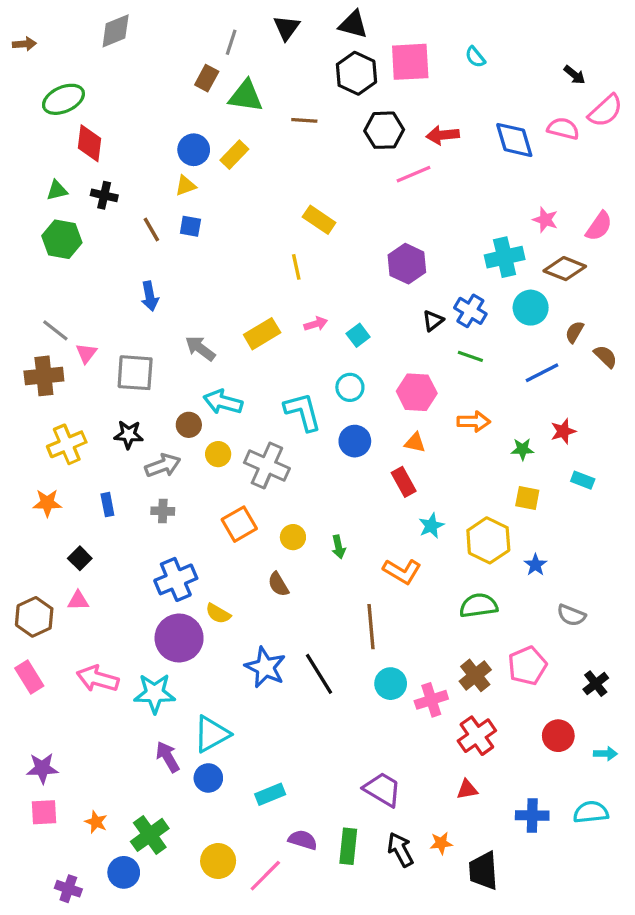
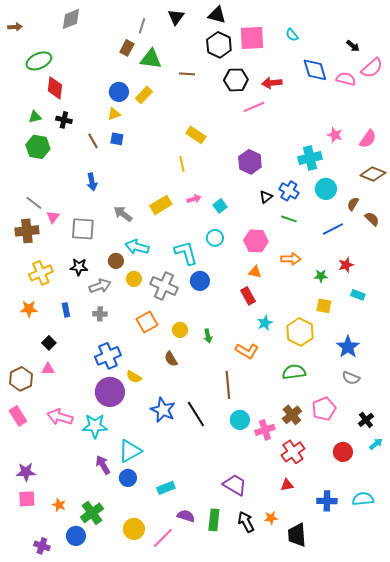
blue diamond: (514, 140) -> (315, 70), moved
brown diamond: (565, 269) -> (373, 174), moved
blue circle: (355, 441) -> (200, 281), moved
blue star: (535, 565) -> (348, 347), moved, size x1.6
cyan arrow: (605, 754) -> (376, 444), moved, turned -40

